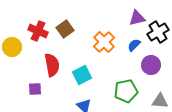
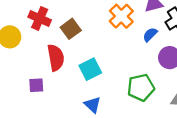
brown square: (65, 29) -> (71, 29), moved
orange cross: (104, 42) -> (121, 16), moved

